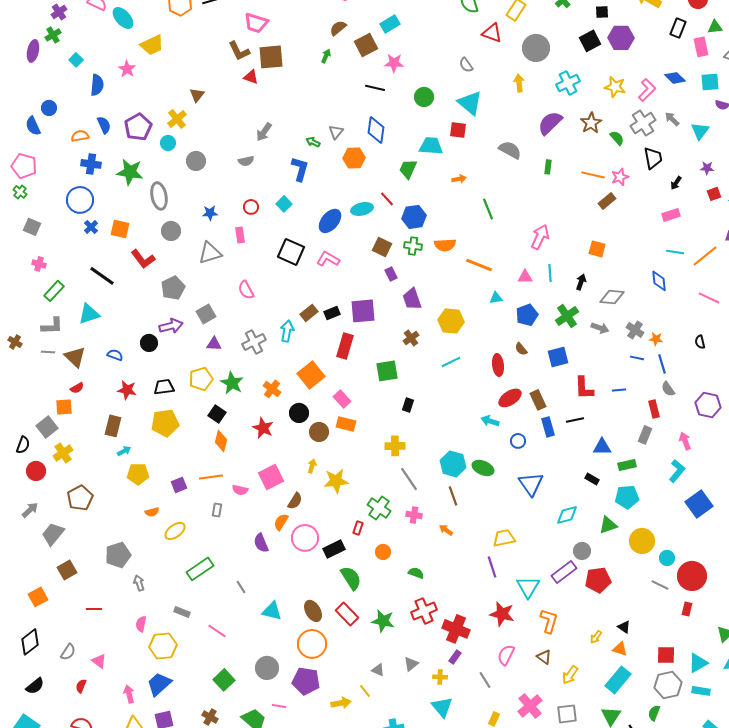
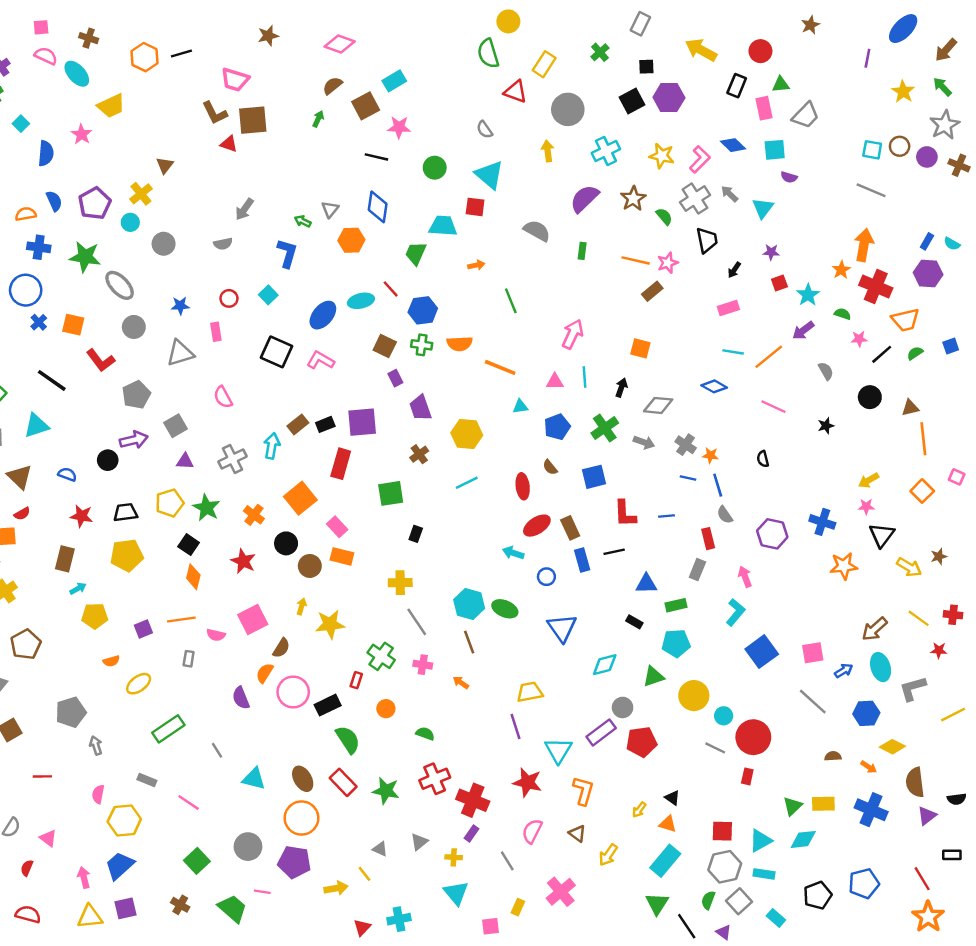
gray ellipse: (159, 196) -> (120, 285), turned -32
blue diamond: (659, 281) -> (714, 386), turned -55
gray square: (567, 714) -> (739, 901), moved, turned -35

